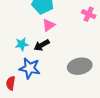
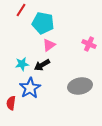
pink cross: (89, 14) -> (89, 44), moved
blue star: (30, 68) -> (30, 88), turned 30

